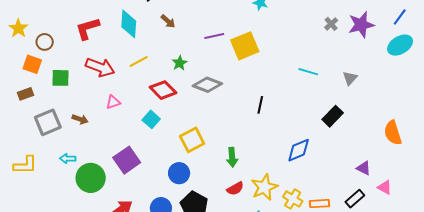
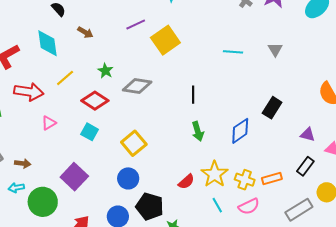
purple line: (214, 36) -> (136, 25), moved
black rectangle: (333, 116) -> (272, 108), moved
brown arrow: (80, 119) -> (23, 163), moved
green arrow: (232, 157) -> (198, 131), moved

